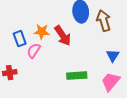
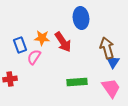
brown arrow: (104, 21) -> (107, 48), moved
pink trapezoid: (111, 82) -> (111, 88), turned 105

